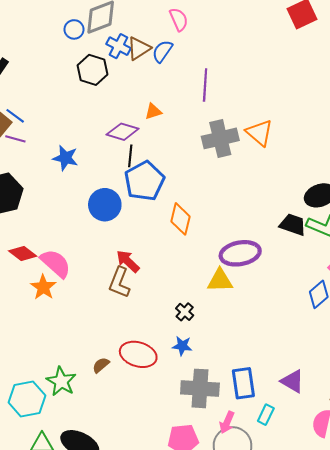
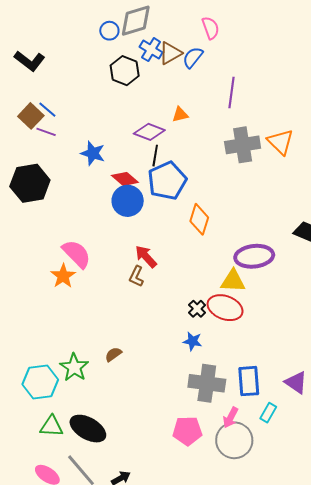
red diamond: (23, 254) -> (125, 179), moved
brown L-shape: (119, 283) -> (136, 276), size x0.7
red ellipse: (138, 354) -> (225, 308), moved

